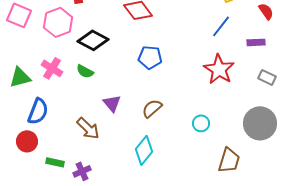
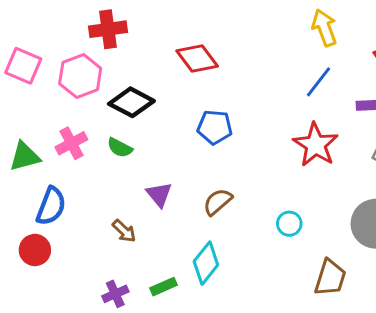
pink cross: (52, 68) -> (71, 143), turned 30
brown arrow: (88, 128) -> (124, 231), size x0.7
green rectangle: (55, 162) -> (164, 287), moved, turned -36

